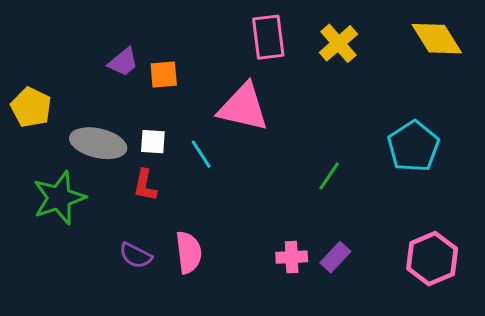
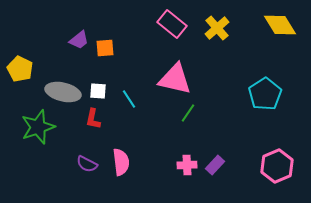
pink rectangle: (268, 37) -> (172, 24), turned -44
pink triangle: (243, 107) -> (175, 79), moved
green line: (329, 176) -> (188, 113), moved

